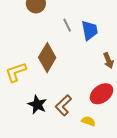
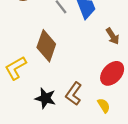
yellow semicircle: (88, 121) -> (104, 105), turned 48

